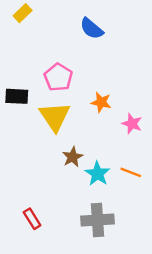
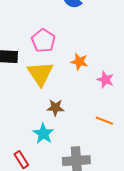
brown star: (73, 157) -> (55, 108), turned 30
cyan star: (98, 174) -> (43, 134), moved

